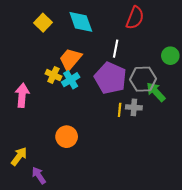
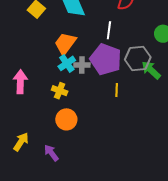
yellow cross: (53, 75) -> (60, 91), moved
gray cross: (134, 107) -> (82, 65), moved
purple arrow: (39, 175) -> (51, 153), moved

